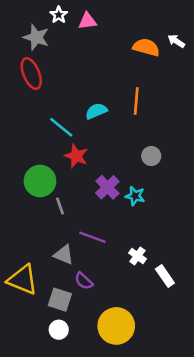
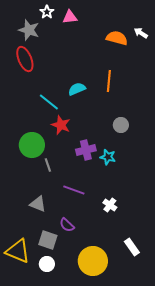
purple cross: (107, 187) -> (86, 150), turned 30
gray triangle: (64, 255) -> (38, 204), moved
white rectangle: (165, 276) -> (132, 247), moved
yellow triangle: (22, 280) -> (18, 251), moved

